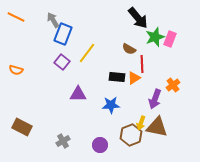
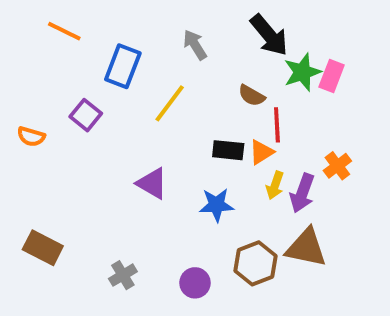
orange line: (16, 17) -> (64, 31), moved
gray arrow: (53, 20) -> (195, 45), moved
purple square: (62, 62) -> (86, 115), moved
purple triangle: (78, 94) -> (152, 183), turned 30
yellow arrow: (141, 123) -> (275, 185), moved

